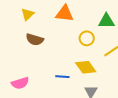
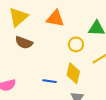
yellow triangle: (28, 14) -> (18, 17), size x1.5
yellow diamond: (86, 67) -> (73, 73), turned 45

